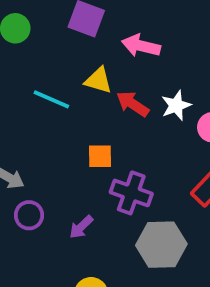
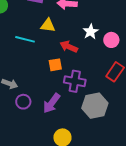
red arrow: (133, 104) -> (69, 47), moved
purple arrow: (81, 227) -> (52, 103), size x1.5

